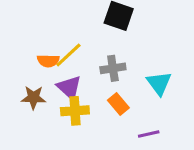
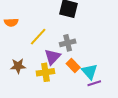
orange semicircle: (48, 61) -> (11, 22), moved
cyan triangle: (159, 83) -> (89, 72), moved
purple triangle: (69, 88) -> (52, 57), moved, turned 36

